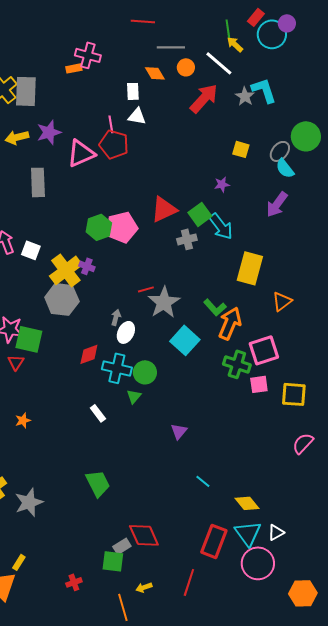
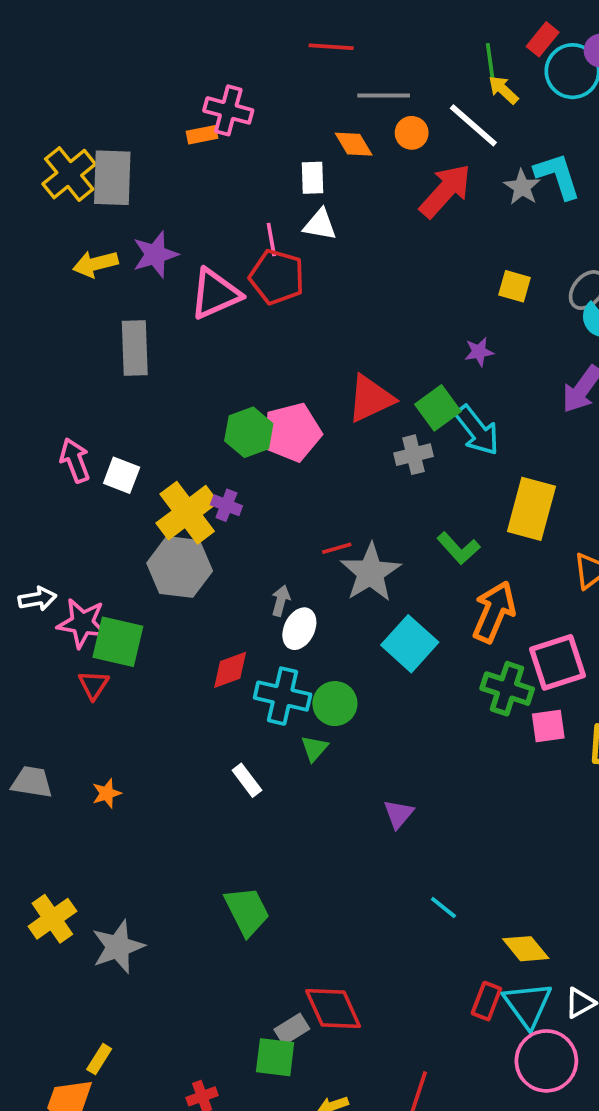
green L-shape: (215, 307) -> (458, 548), moved
red rectangle: (214, 541) -> (486, 1001), moved, size x0.6

